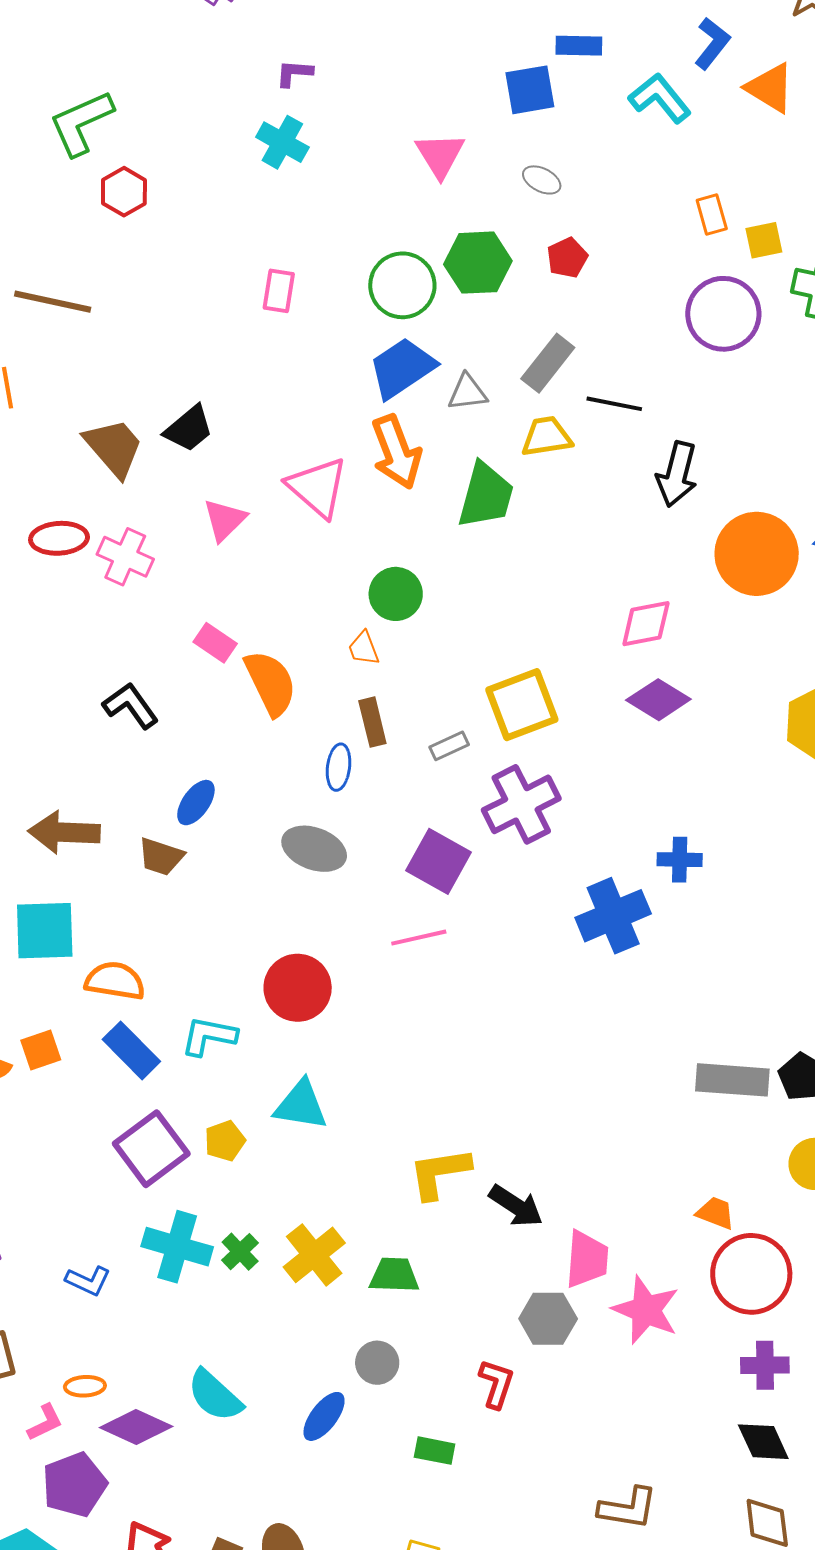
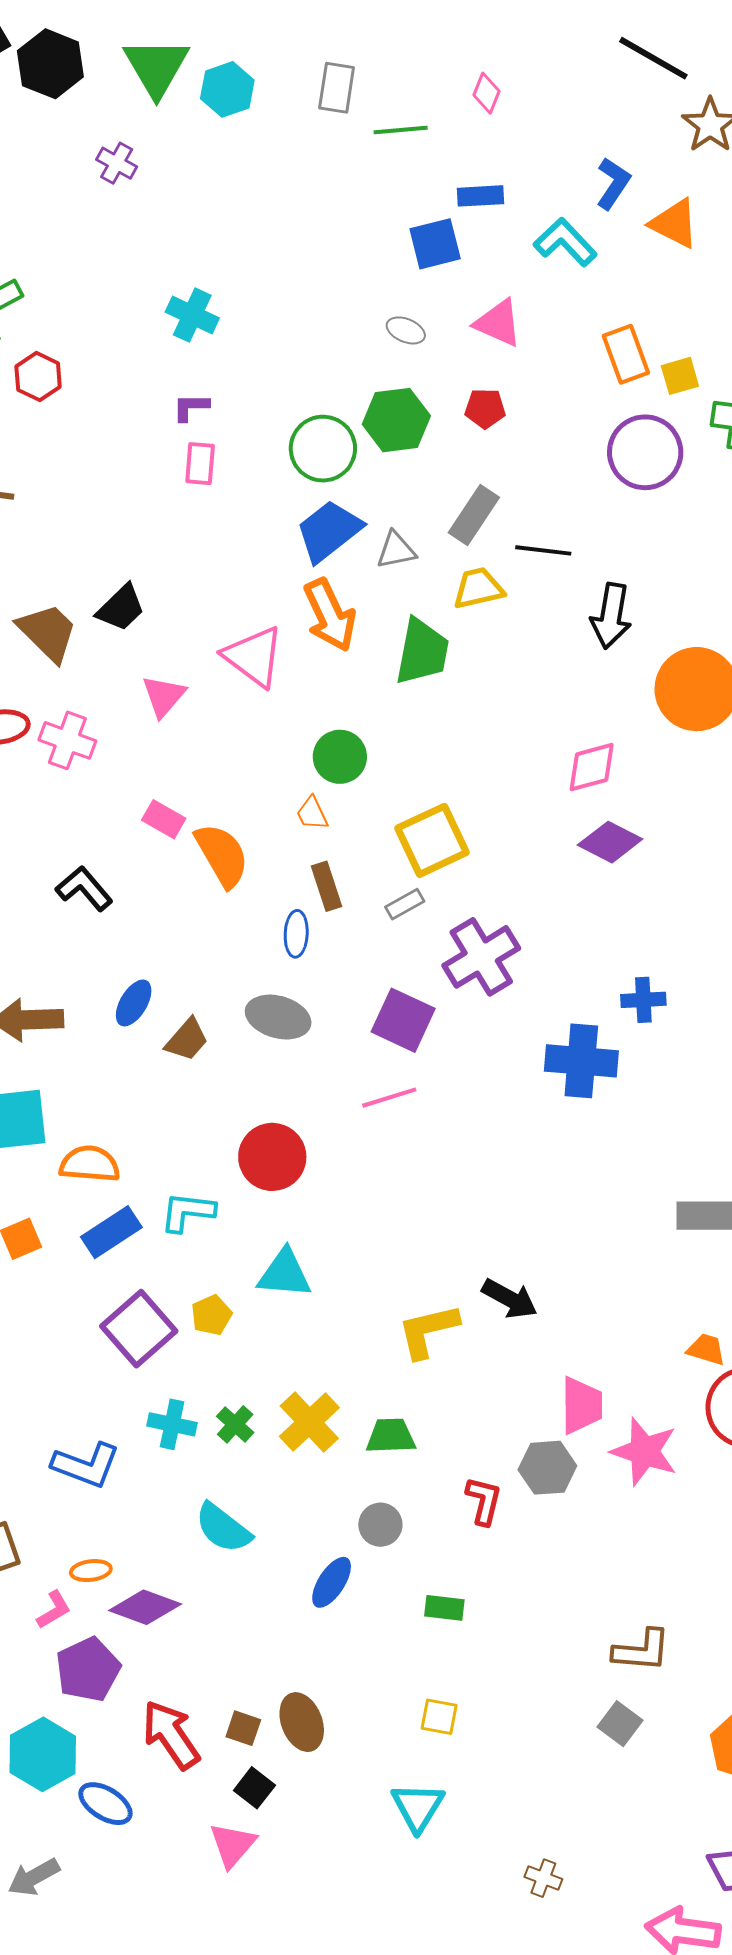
purple L-shape: (294, 73) -> (191, 407), moved
pink triangle: (440, 155) -> (498, 323), moved, turned -30
gray ellipse: (542, 180) -> (406, 330), moved
orange rectangle: (712, 215) -> (626, 354), size x1.4
red pentagon: (567, 258) -> (485, 408), turned 30
yellow square: (522, 705) -> (432, 840), moved
blue ellipse: (196, 803) -> (134, 1003), moved
brown trapezoid: (161, 857) -> (187, 1040), moved, turned -63
blue cross: (613, 916) -> (581, 1061), turned 32
blue rectangle: (131, 1050) -> (111, 1232), turned -74
black arrow: (516, 1206) -> (510, 1299), moved
cyan cross: (177, 1247) -> (172, 1424), size x0.7
blue L-shape: (88, 1281) -> (86, 1465), size x1.5
red L-shape: (496, 1384) -> (484, 1501), moved
cyan semicircle: (215, 1396) -> (223, 1528), moved

